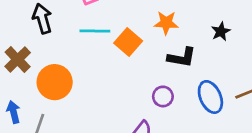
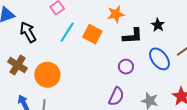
cyan line: (95, 31) -> (67, 32), turned -45
black star: (221, 31) -> (158, 25), moved

